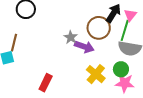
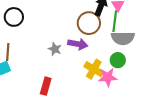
gray star: (71, 37) -> (55, 49), moved
pink star: (125, 83) -> (108, 77), moved

